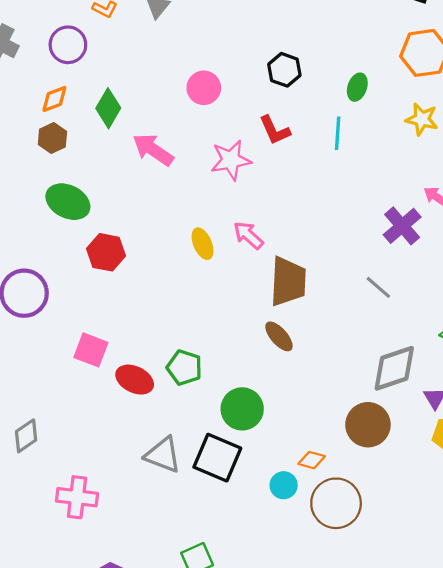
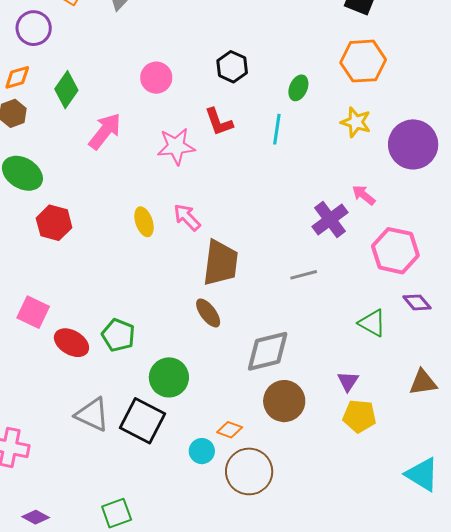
pink arrow: (153, 150) -> (105, 131), turned 90
gray line: (378, 287) -> (304, 275), turned -60
gray diamond: (394, 368) -> (268, 351), moved

